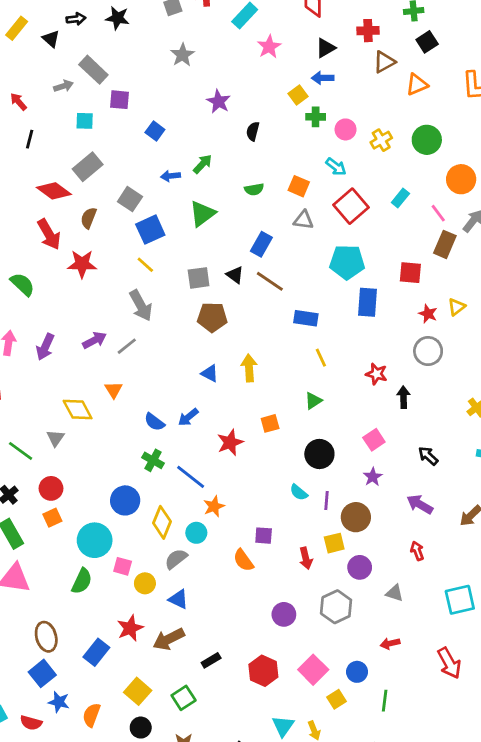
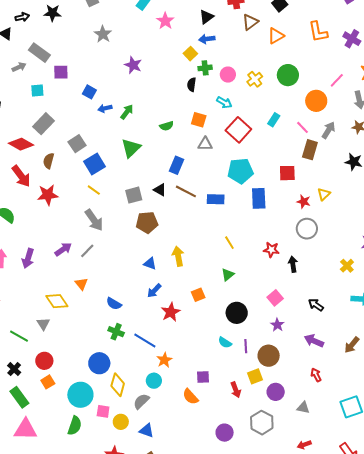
black semicircle: (253, 131) -> (192, 85), moved
blue arrow: (171, 176) -> (105, 108), moved
gray square: (130, 199) -> (77, 144), turned 30
blue rectangle: (306, 318) -> (216, 199), moved
blue arrow: (188, 417) -> (154, 291), moved
yellow diamond: (162, 522) -> (118, 385), moved

